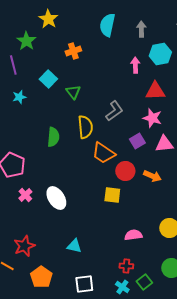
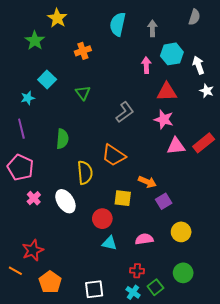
purple line: (13, 65) -> (21, 129), moved
cyan square: (48, 79) -> (47, 79), moved
yellow semicircle: (85, 127) -> (85, 173), moved
purple square: (137, 141) -> (164, 201), moved
red circle: (125, 171) -> (102, 219), moved
orange arrow: (152, 176) -> (147, 182), moved
cyan triangle: (74, 246) -> (109, 243), moved

